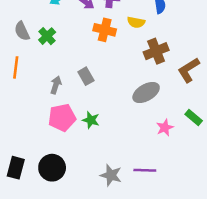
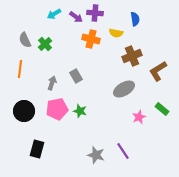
black rectangle: (16, 168) -> (37, 149), moved
black circle: (52, 168) -> (24, 111), moved
purple line: (145, 170) -> (123, 151), turned 54

